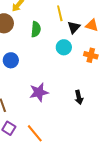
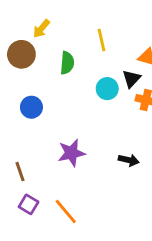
black triangle: (74, 27) -> (131, 79), moved
black arrow: (79, 97) -> (129, 160), turned -64

